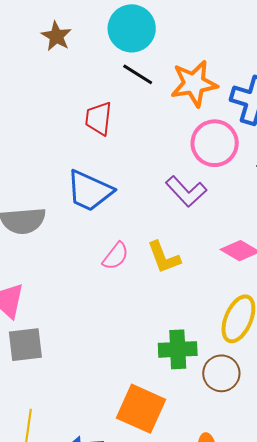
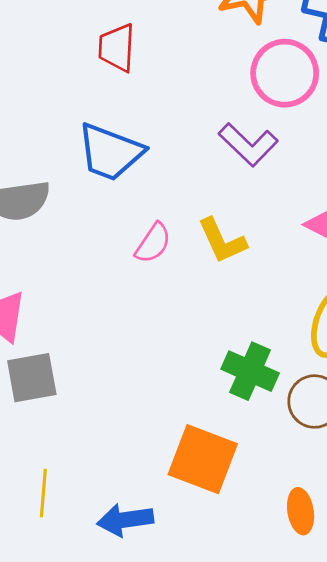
green cross: (178, 349) -> (250, 371), turned 30

